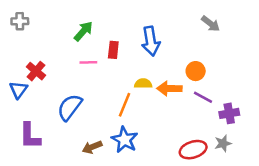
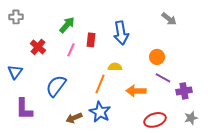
pink line: (88, 62) -> (71, 50), turned -64
red cross: (36, 71) -> (38, 47), moved
orange arrow: (169, 89) -> (136, 91), moved
gray star: (223, 143) -> (191, 118), moved

